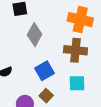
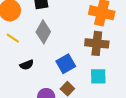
gray diamond: (35, 35) -> (43, 32), moved

